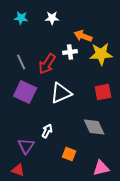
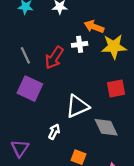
white triangle: (61, 93) -> (77, 106), moved
purple triangle: (26, 146) -> (20, 148), moved

